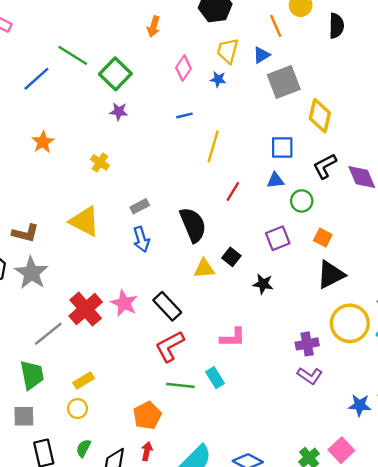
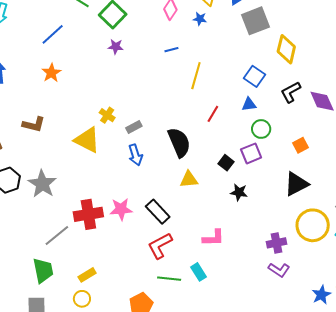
blue line: (36, 79) -> (53, 34), moved
blue square: (282, 148) -> (254, 76), turned 35
yellow cross: (100, 162) -> (107, 115), moved
green circle: (302, 201) -> (261, 129), moved
brown L-shape: (25, 233) -> (34, 124), moved
orange square: (323, 238) -> (300, 145), moved, turned 35
black square: (231, 257) -> (226, 163), moved
pink star: (124, 303) -> (121, 209), turned -30
red cross: (86, 309) -> (88, 214), turned 32
blue star: (360, 405) -> (321, 295), turned -30

